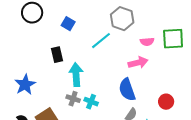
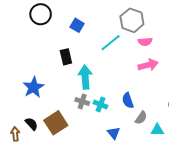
pink semicircle: (147, 42) -> (145, 42), moved
blue semicircle: (127, 90) -> (128, 100), moved, size x0.7

